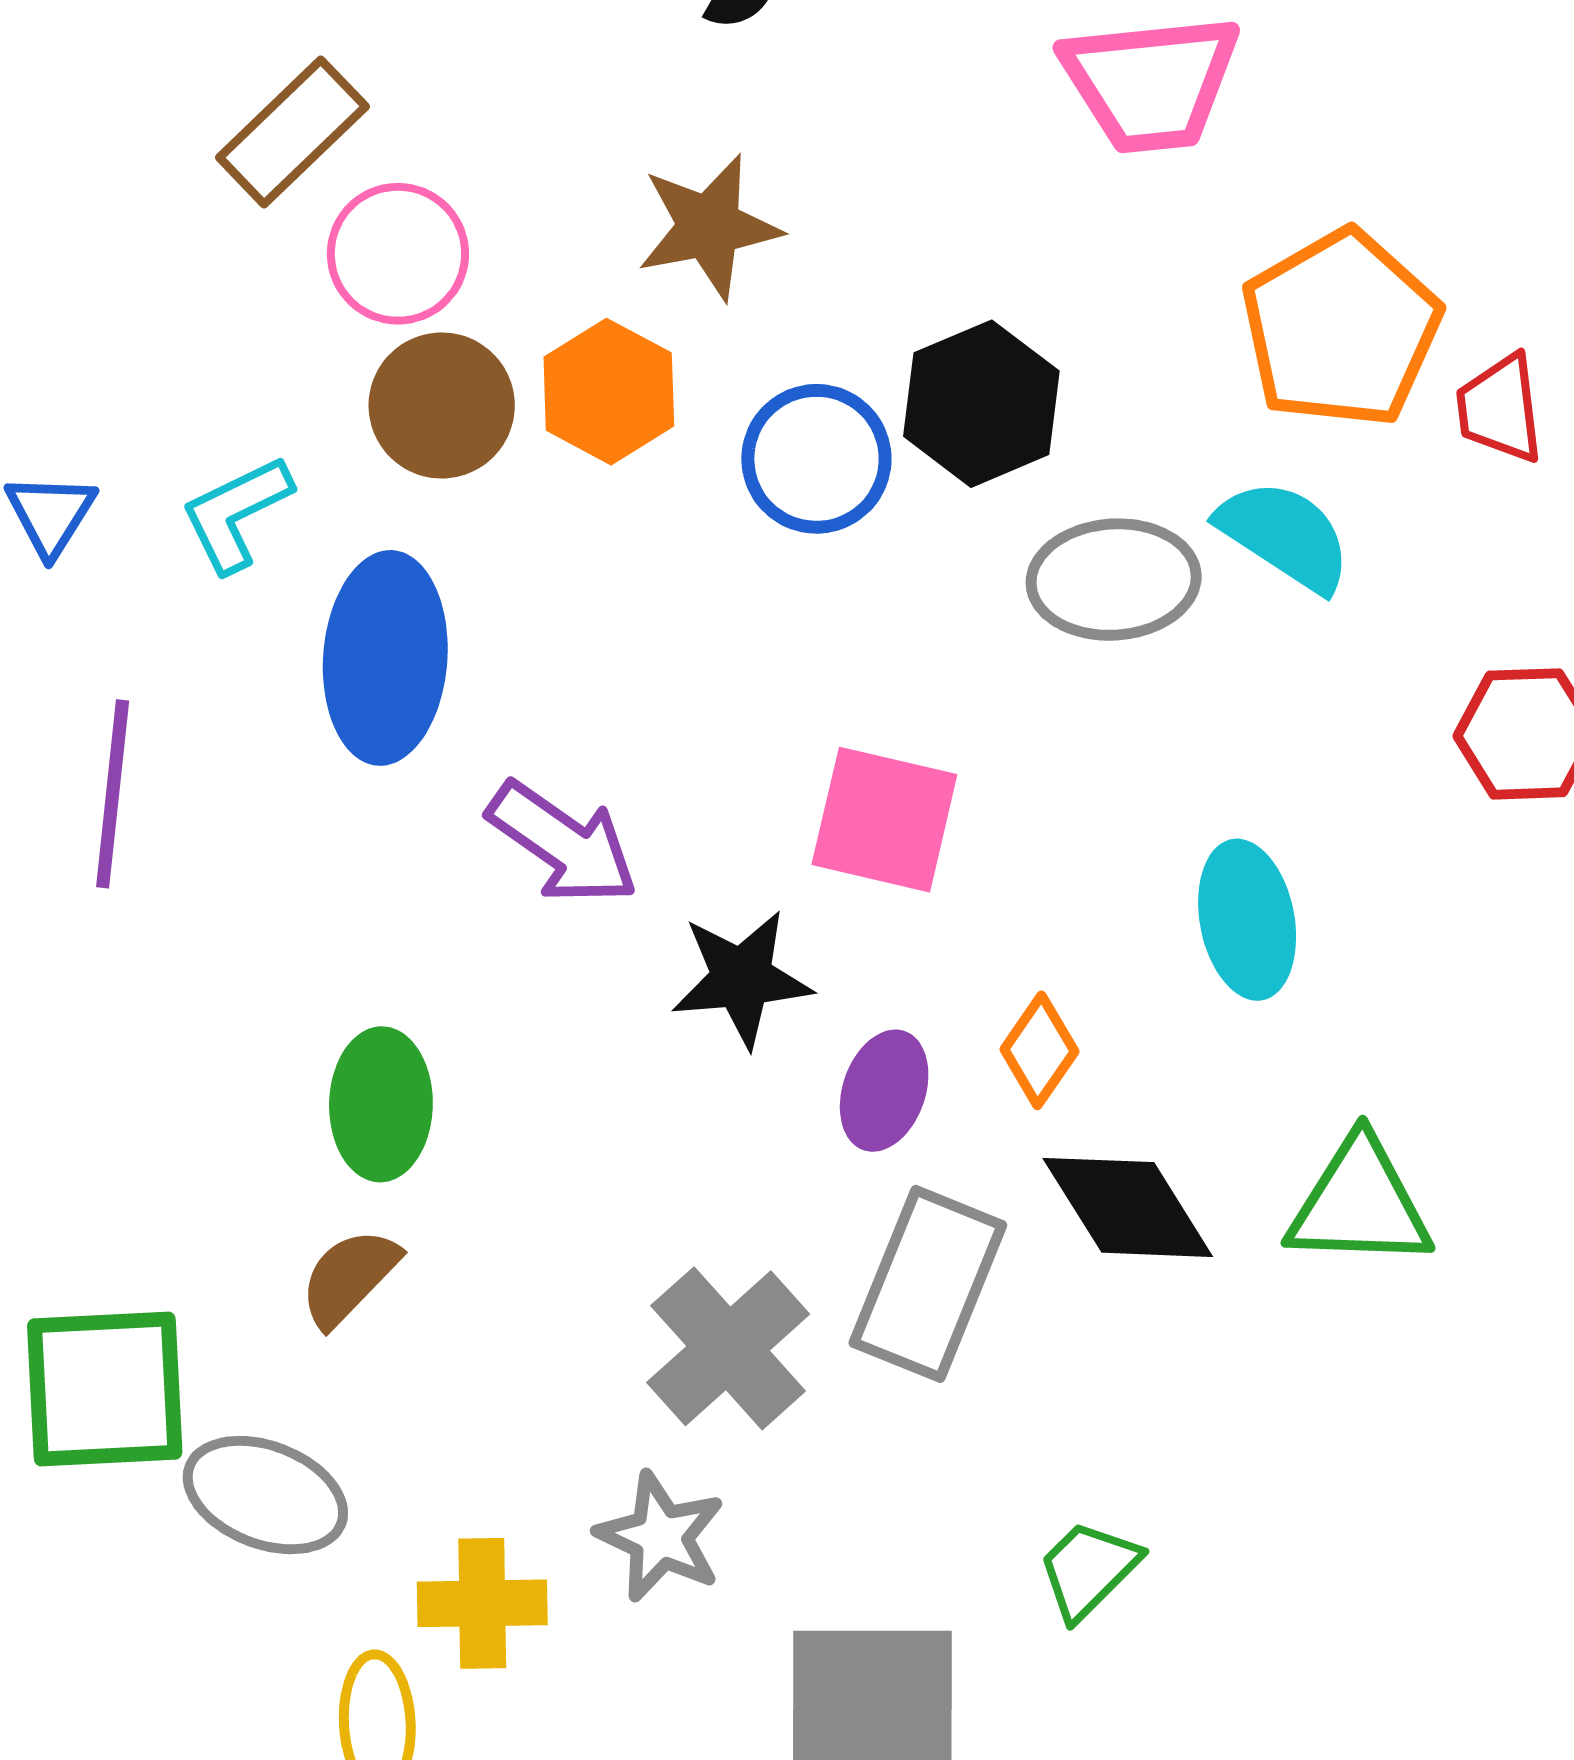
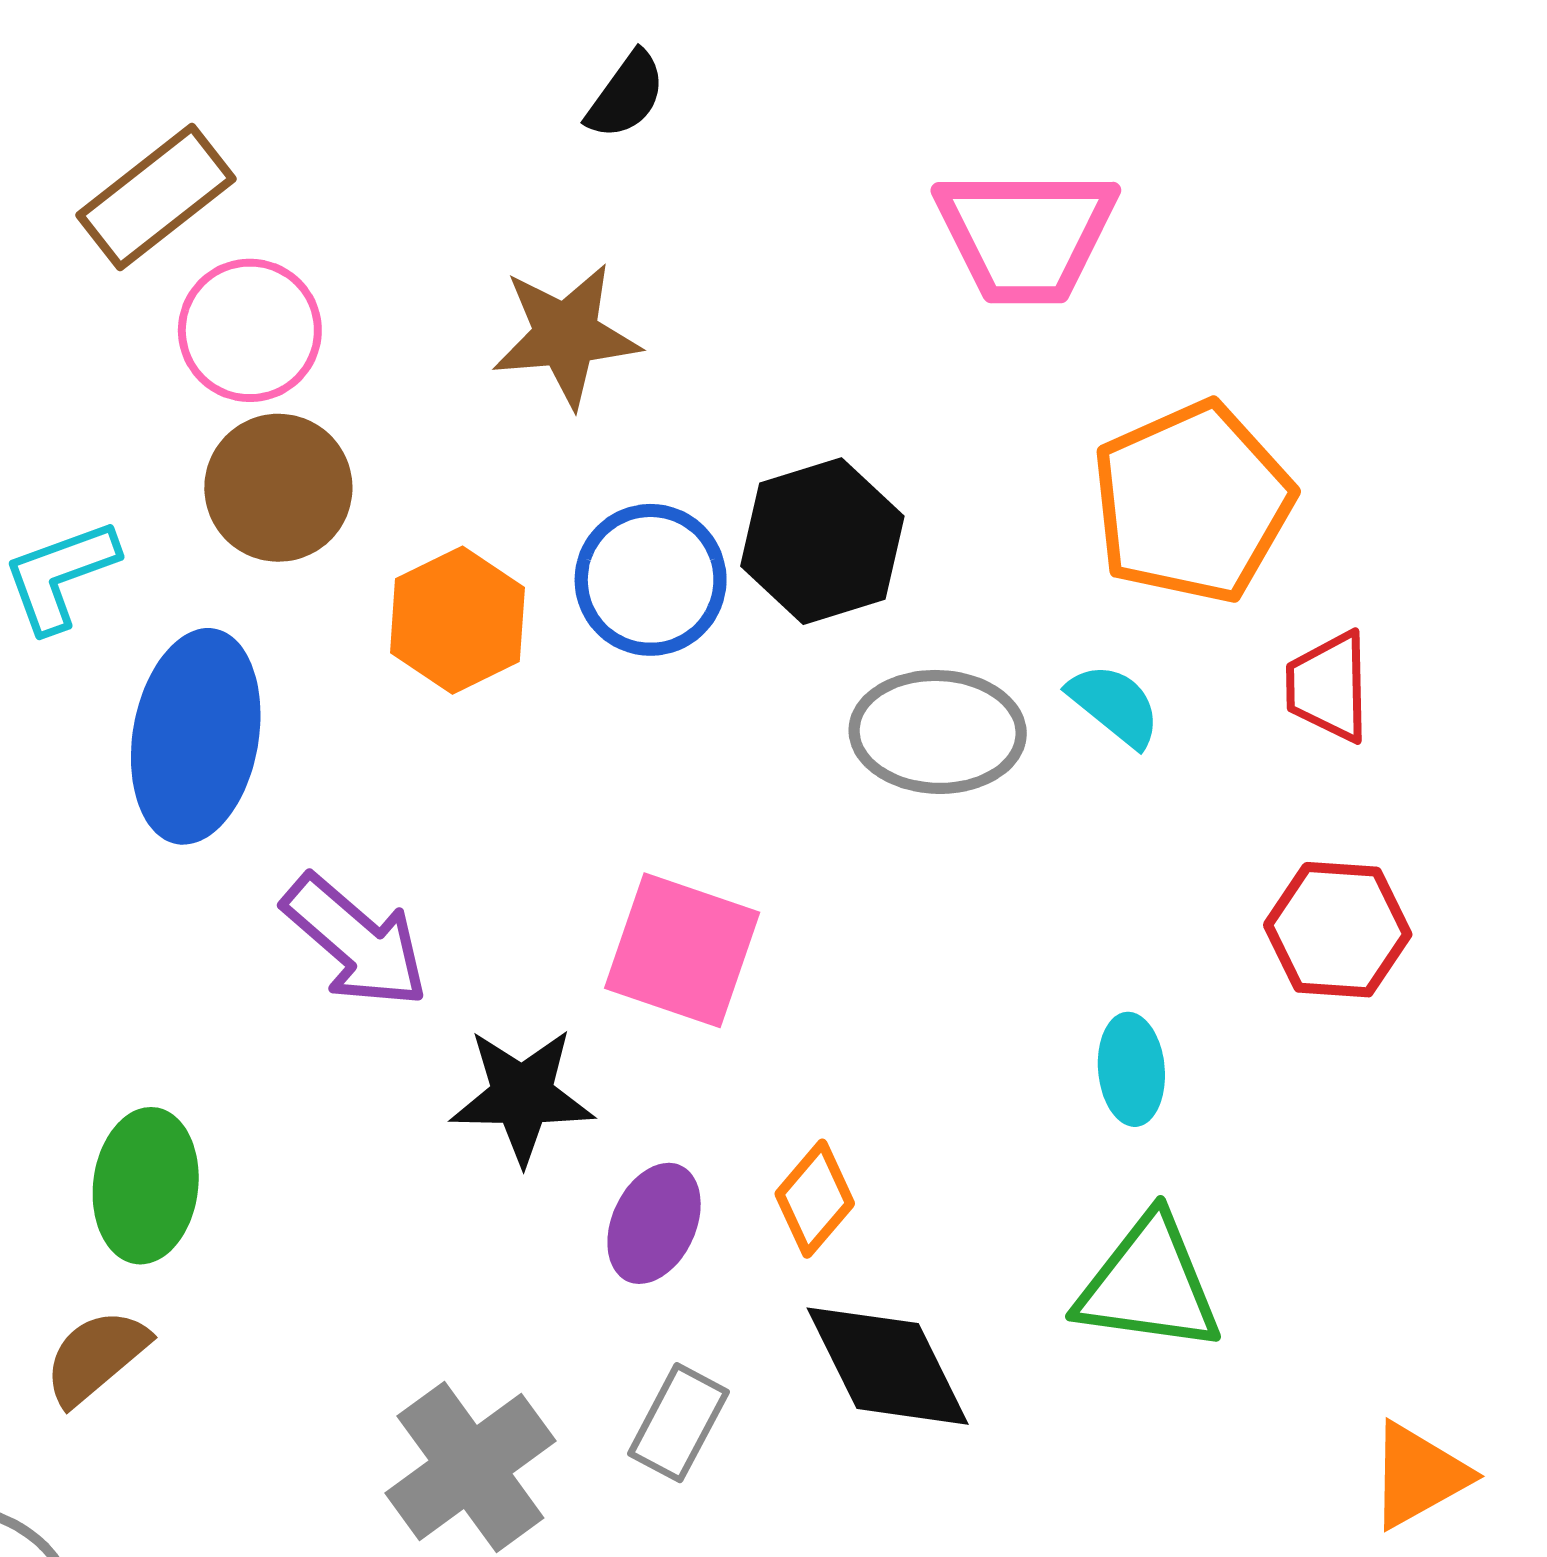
orange hexagon: (609, 392) -> (457, 620), moved
red trapezoid: (1500, 409) -> (1328, 687), moved
cyan semicircle: (1285, 535) -> (1114, 705), size x0.7
cyan ellipse: (1247, 920) -> (1131, 1069), moved, size x0.7
green triangle: (1360, 1204) -> (1149, 1284), moved
gray rectangle: (928, 1284) -> (678, 1423), size x0.6

